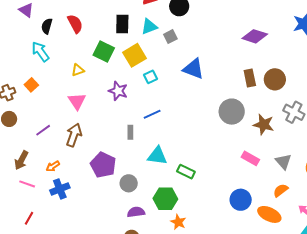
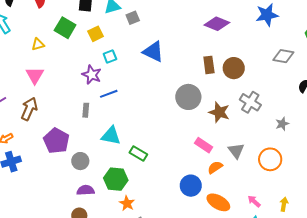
yellow square: (134, 55) -> (95, 34), size x0.7
purple star: (118, 91) -> (92, 75), moved
orange semicircle: (281, 190) -> (215, 167), moved

